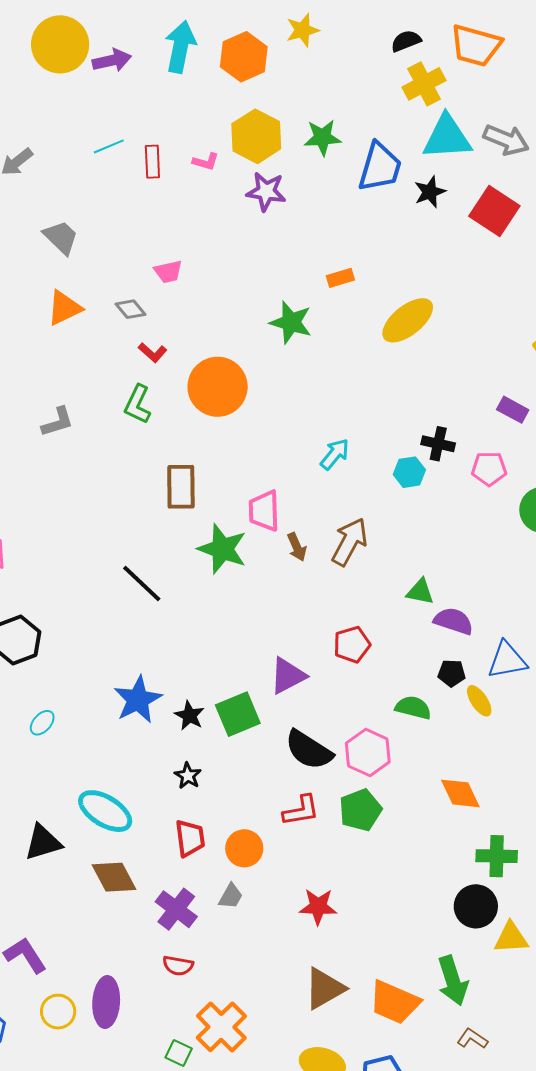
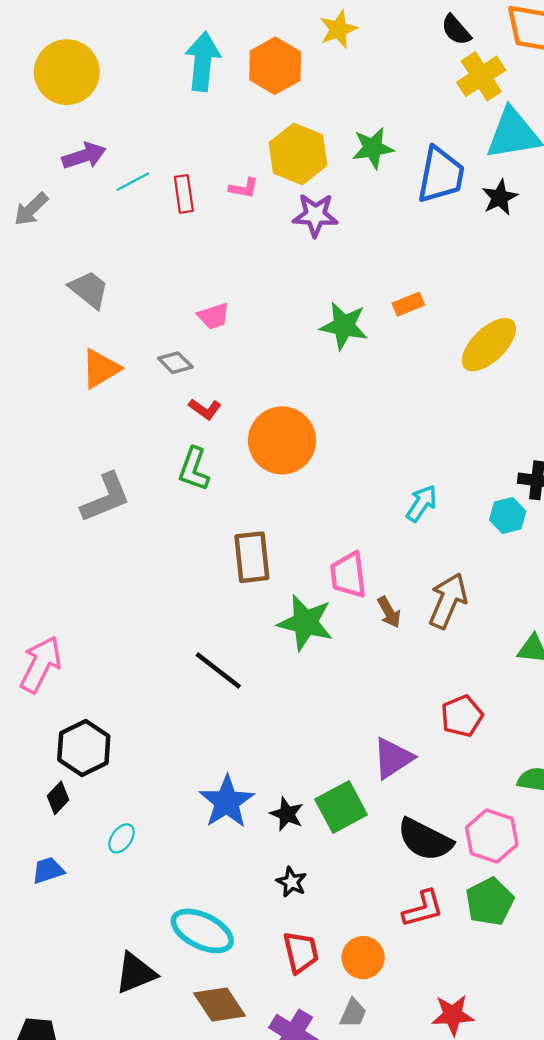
black semicircle: (406, 41) -> (456, 30), turned -104
purple arrow: (112, 60) -> (84, 156), moved
green star: (291, 322) -> (344, 326), moved
gray L-shape: (58, 422) -> (106, 498), size x1.4

